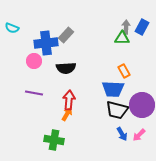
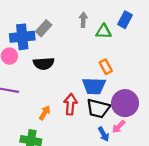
gray arrow: (126, 27) -> (83, 20), moved
red arrow: (69, 100) -> (70, 104), moved
pink arrow: (139, 135) -> (119, 127), moved

